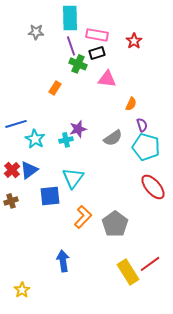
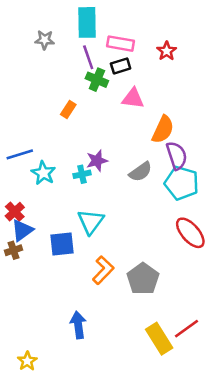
orange semicircle: (131, 104) -> (163, 129), size x1.6
purple semicircle: (142, 125) -> (177, 156), size x1.6
blue triangle: (29, 170) -> (22, 230), moved

